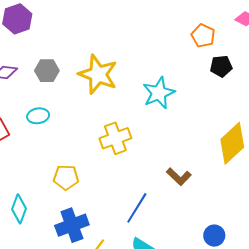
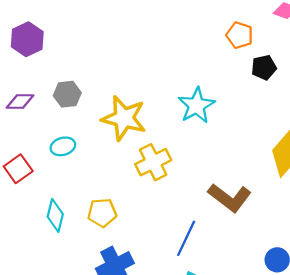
yellow star: (98, 74) -> (124, 118), moved
brown L-shape: (179, 177) -> (230, 198), size x1.5
cyan diamond: (19, 209) -> (55, 215), moved

